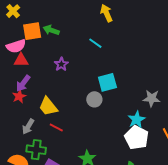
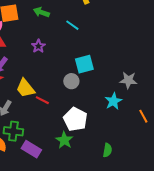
green arrow: (51, 30) -> (41, 12), moved
red line: (56, 128) -> (42, 100), moved
white pentagon: (137, 138) -> (75, 119), moved

